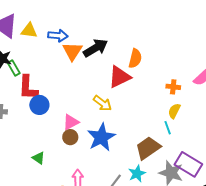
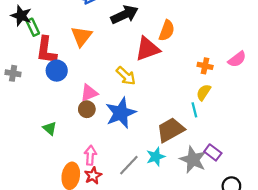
orange triangle: (72, 51) -> (82, 36), moved
purple rectangle: (188, 164) -> (213, 152), size x0.6

